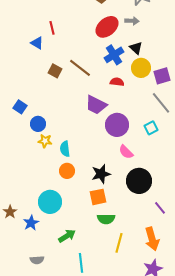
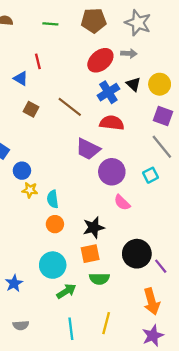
yellow circle: (141, 68) -> (160, 84), moved
brown square: (55, 71) -> (31, 109), moved
purple square: (162, 76) -> (163, 116), turned 36
red semicircle: (117, 82) -> (112, 123), size x1.5
black circle: (139, 181) -> (137, 254), moved
cyan circle: (50, 202) -> (53, 265), moved
green arrow: (67, 236) -> (66, 291), moved
yellow line: (119, 243) -> (106, 323), moved

